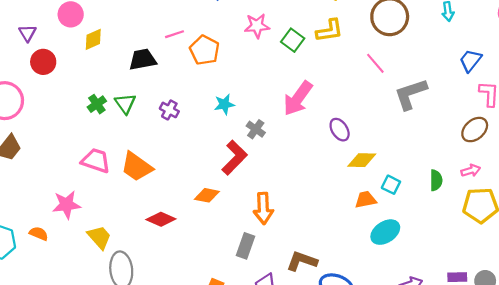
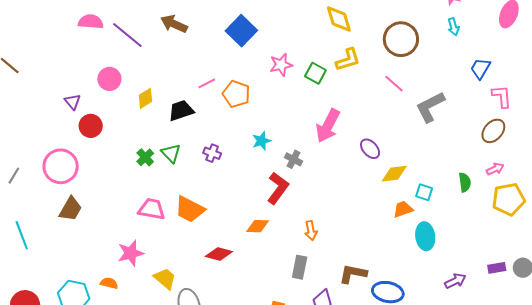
yellow diamond: (93, 39) -> (145, 98), moved
orange arrow: (263, 208) -> (311, 231), size x0.7
cyan ellipse: (385, 232) -> (425, 236), turned -56

